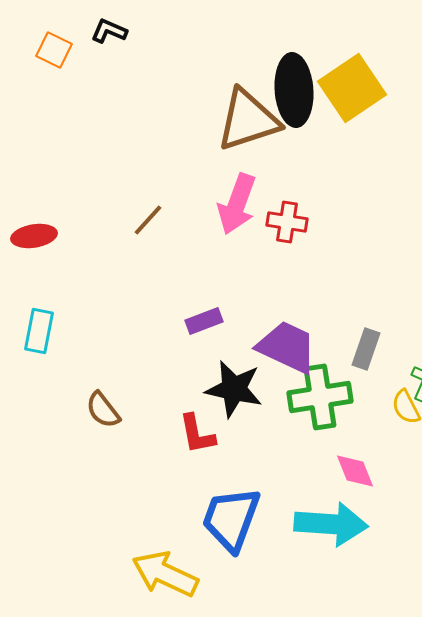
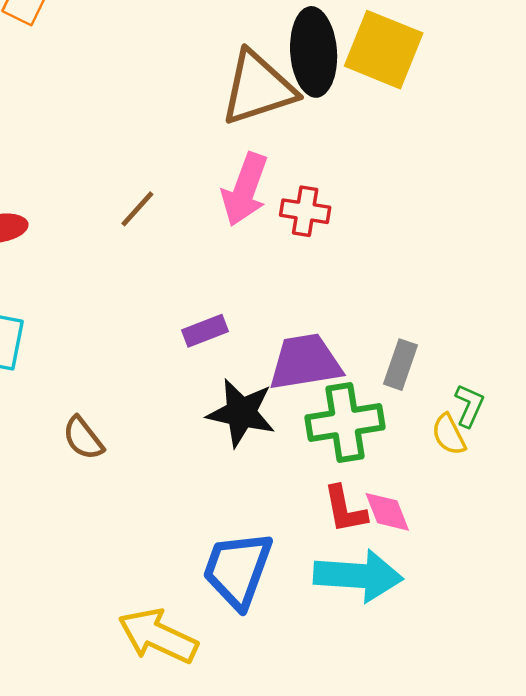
yellow square: (352, 88) -> (384, 50), turned -34
purple trapezoid: (287, 347) -> (305, 362), turned -34
red L-shape: (197, 434) -> (345, 509), moved

